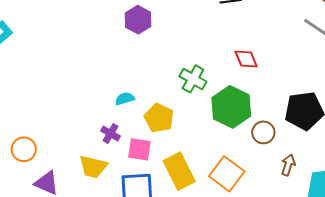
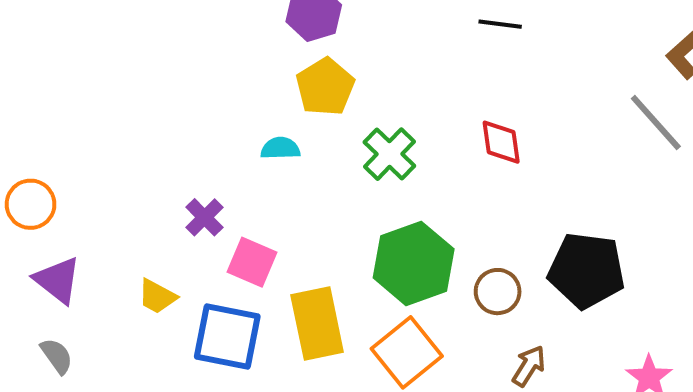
cyan semicircle: (125, 99) -> (280, 148), moved
green hexagon: (231, 107) -> (414, 263), moved
yellow pentagon: (159, 118) -> (325, 87), moved
yellow trapezoid: (93, 167) -> (157, 296), moved, size x0.7

